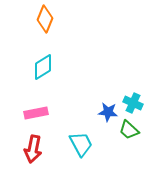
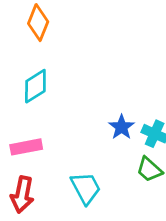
blue star: (108, 112) -> (122, 127), moved, turned 30

